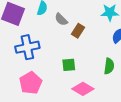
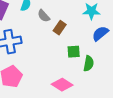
green square: (69, 65) -> (74, 52), moved

